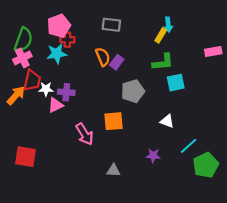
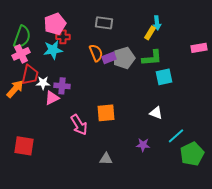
purple rectangle: (117, 62) -> (109, 58), turned 32
gray pentagon: (133, 91) -> (124, 58), moved

